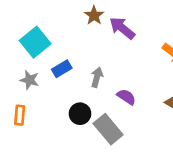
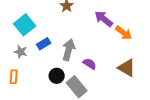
purple arrow: (122, 28) -> (104, 19), moved
gray arrow: (97, 77) -> (69, 50), size x1.5

